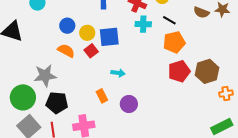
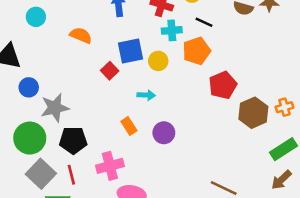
blue circle: (67, 26) -> (29, 87), moved
yellow circle: (87, 33) -> (158, 61), moved
orange pentagon: (174, 42) -> (197, 51), moved
orange semicircle: (66, 51) -> (81, 35), moved
brown hexagon: (207, 71) -> (253, 113), moved

